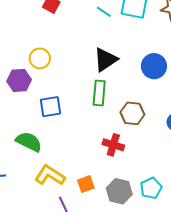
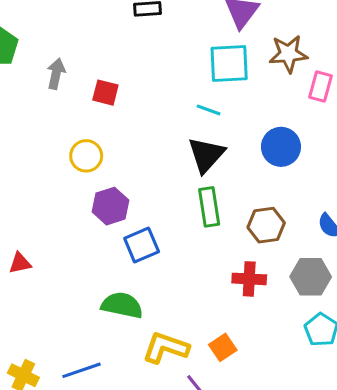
cyan line: (104, 12) -> (209, 110), moved
yellow circle: (40, 58) -> (86, 156), moved
purple hexagon: (19, 80) -> (111, 206), moved
gray hexagon: (119, 191) -> (311, 277), moved

